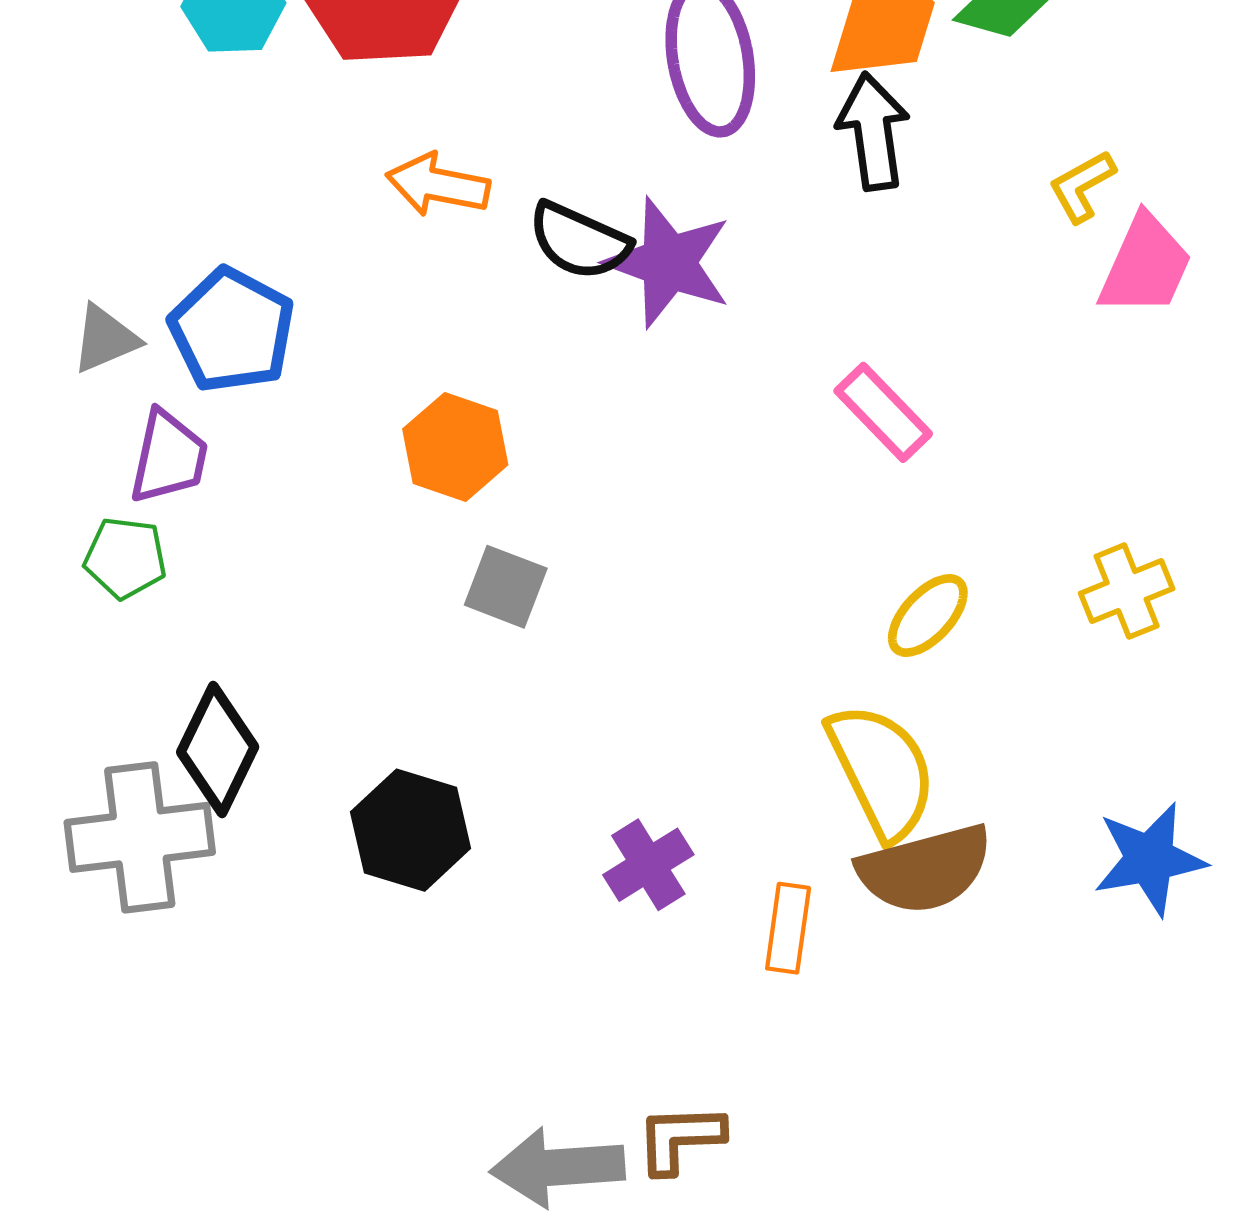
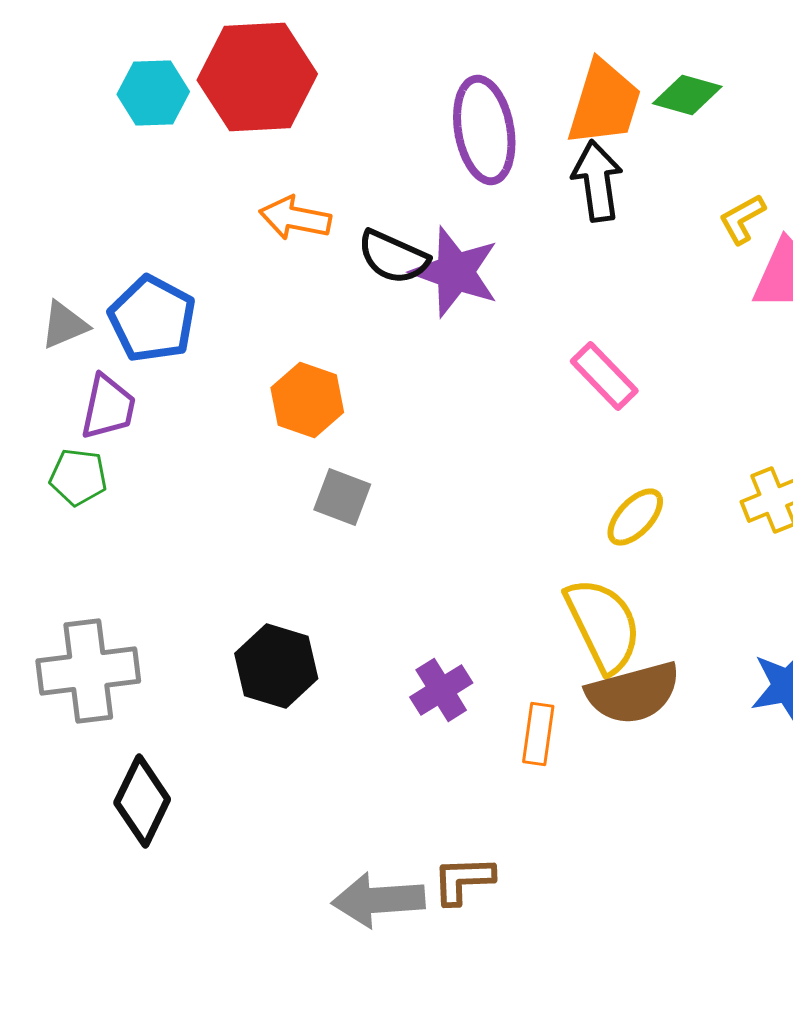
black diamond: (218, 749) -> (142, 801), moved

